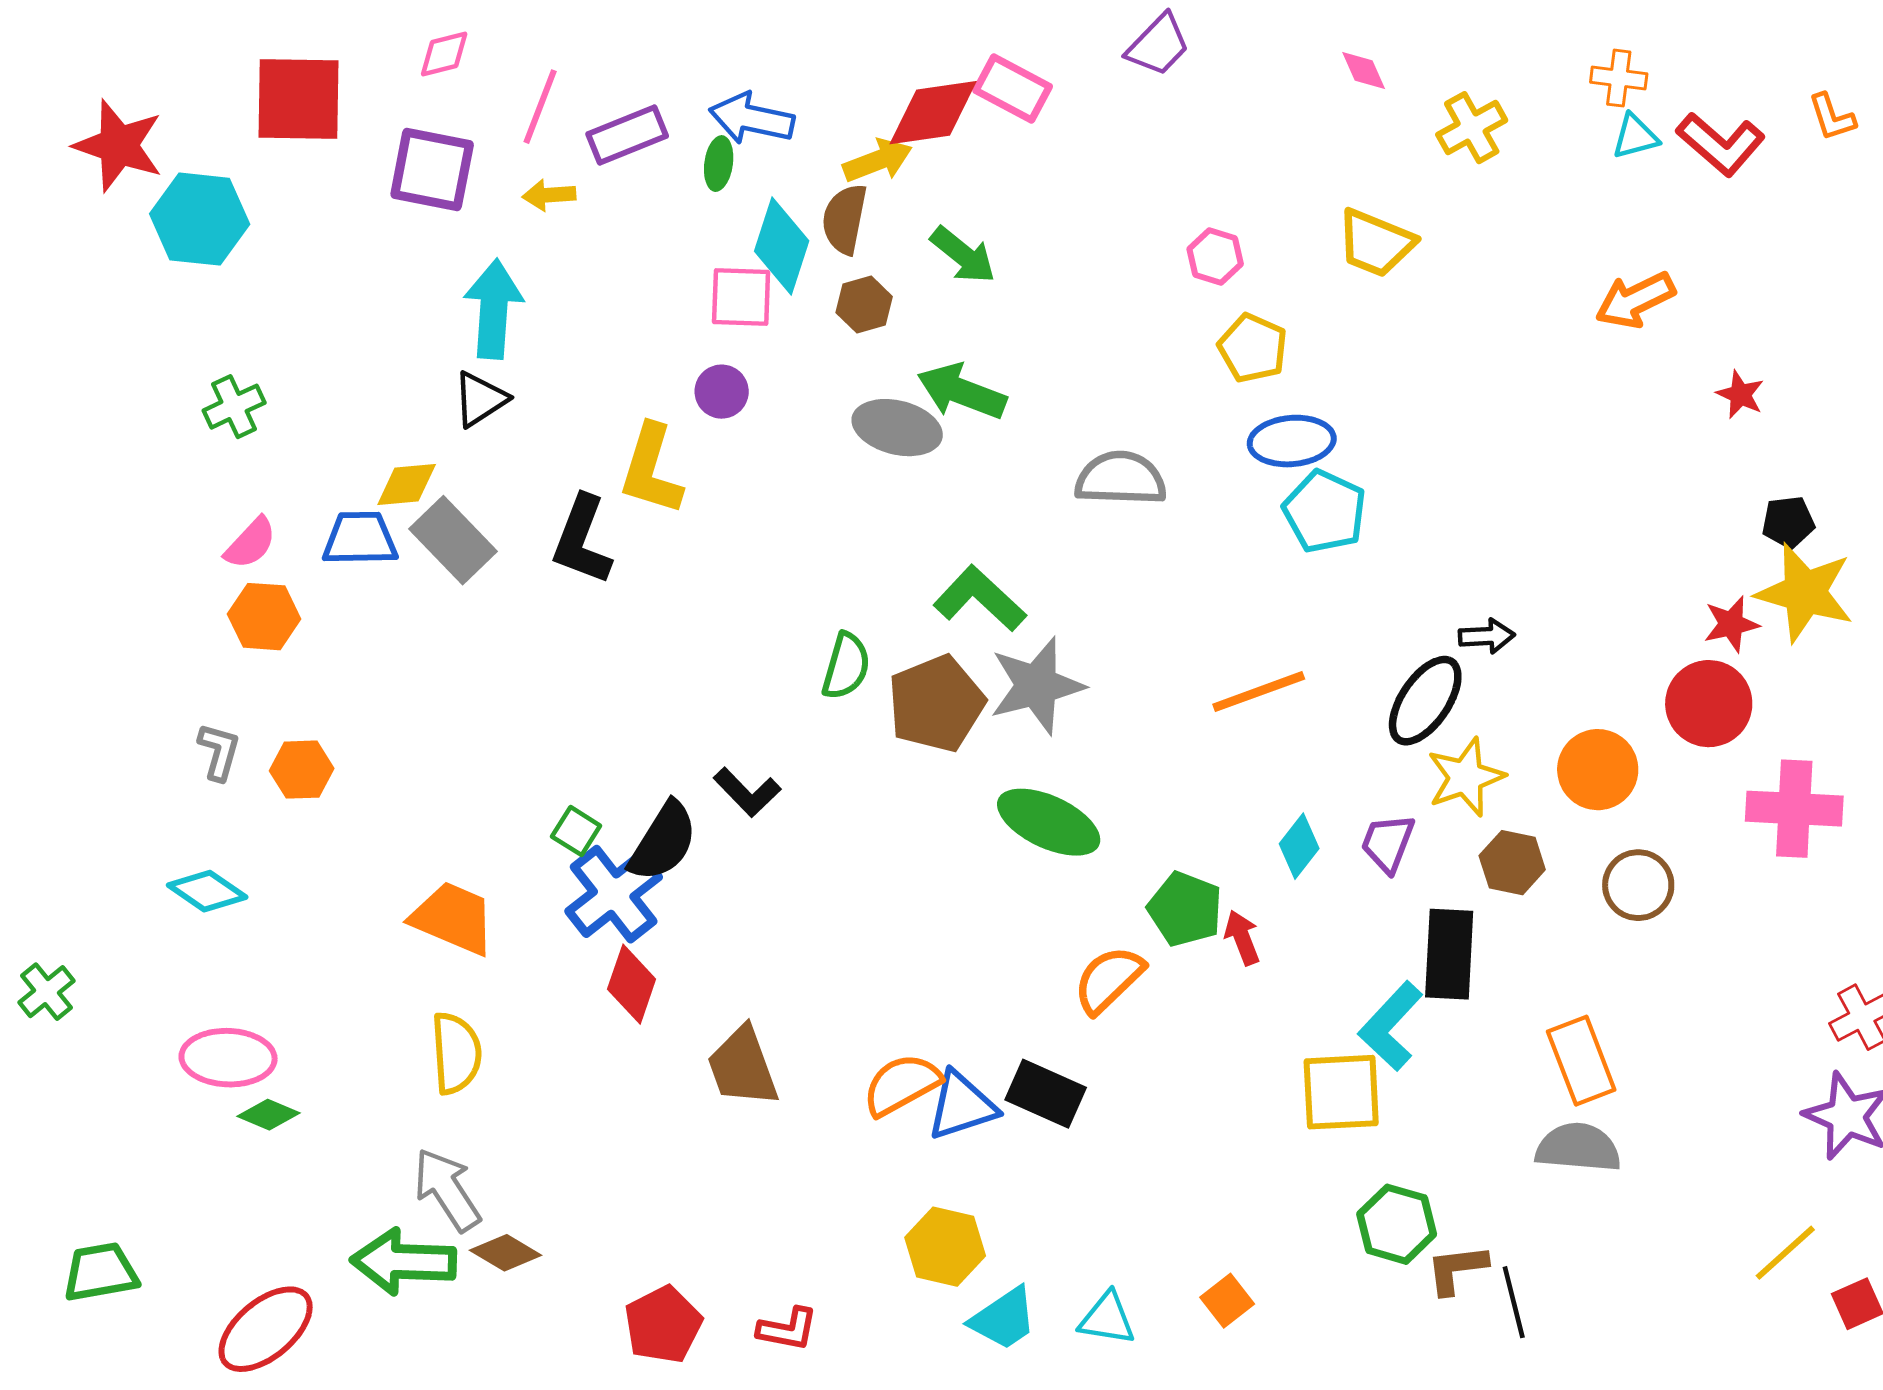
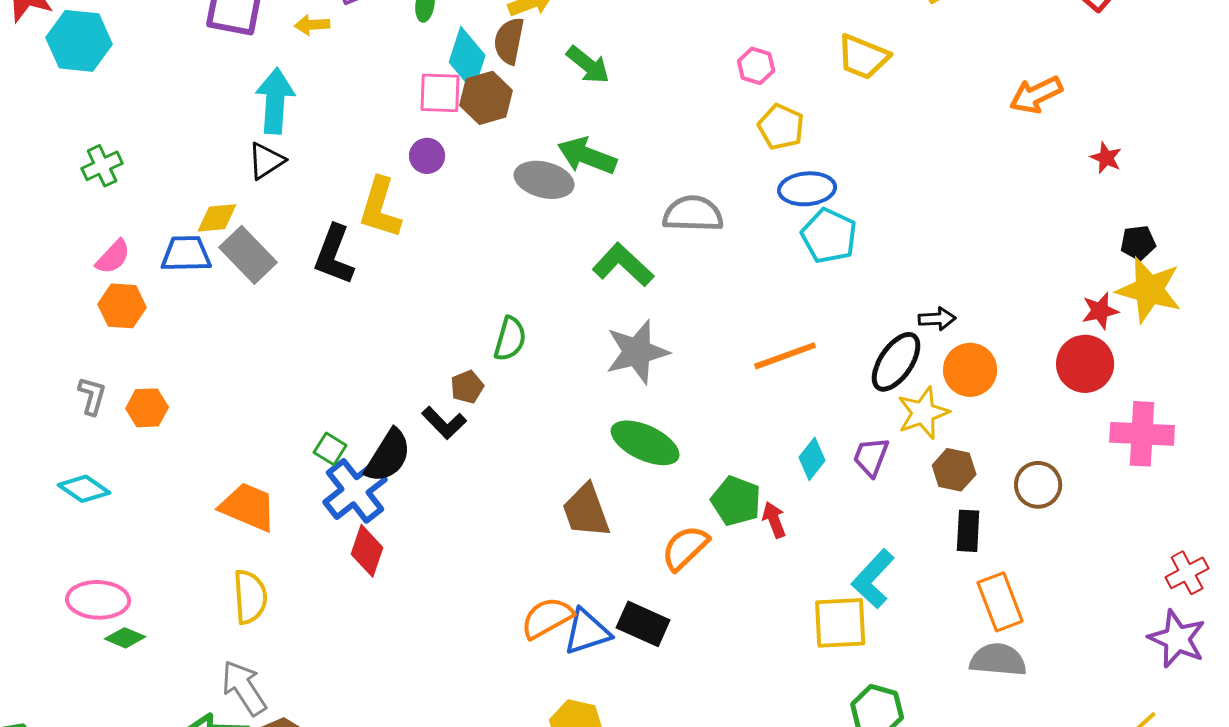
brown hexagon: (864, 305) -> (486, 98), moved, size x1.4
green L-shape: (980, 599) -> (623, 265), moved
brown pentagon: (936, 704) -> (467, 387), moved, size x0.5
orange circle: (1598, 770) -> (970, 370), moved
black rectangle: (1449, 954) -> (968, 531), moved, size x0.7
brown trapezoid: (743, 1067) -> (586, 511), moved

